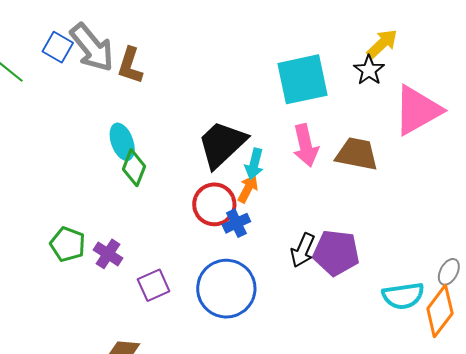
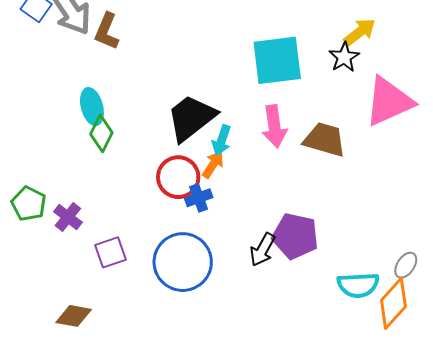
black arrow: (303, 250) -> (262, 250), moved

